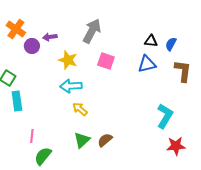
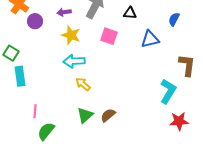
purple arrow: (50, 37) -> (64, 12), moved
black triangle: (151, 41) -> (130, 13), moved
brown L-shape: (183, 71) -> (187, 65), moved

